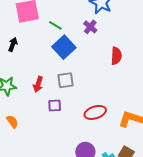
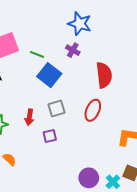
red semicircle: (116, 56) -> (104, 75), size x1.4
red ellipse: (95, 112) -> (93, 110), moved, turned -40

